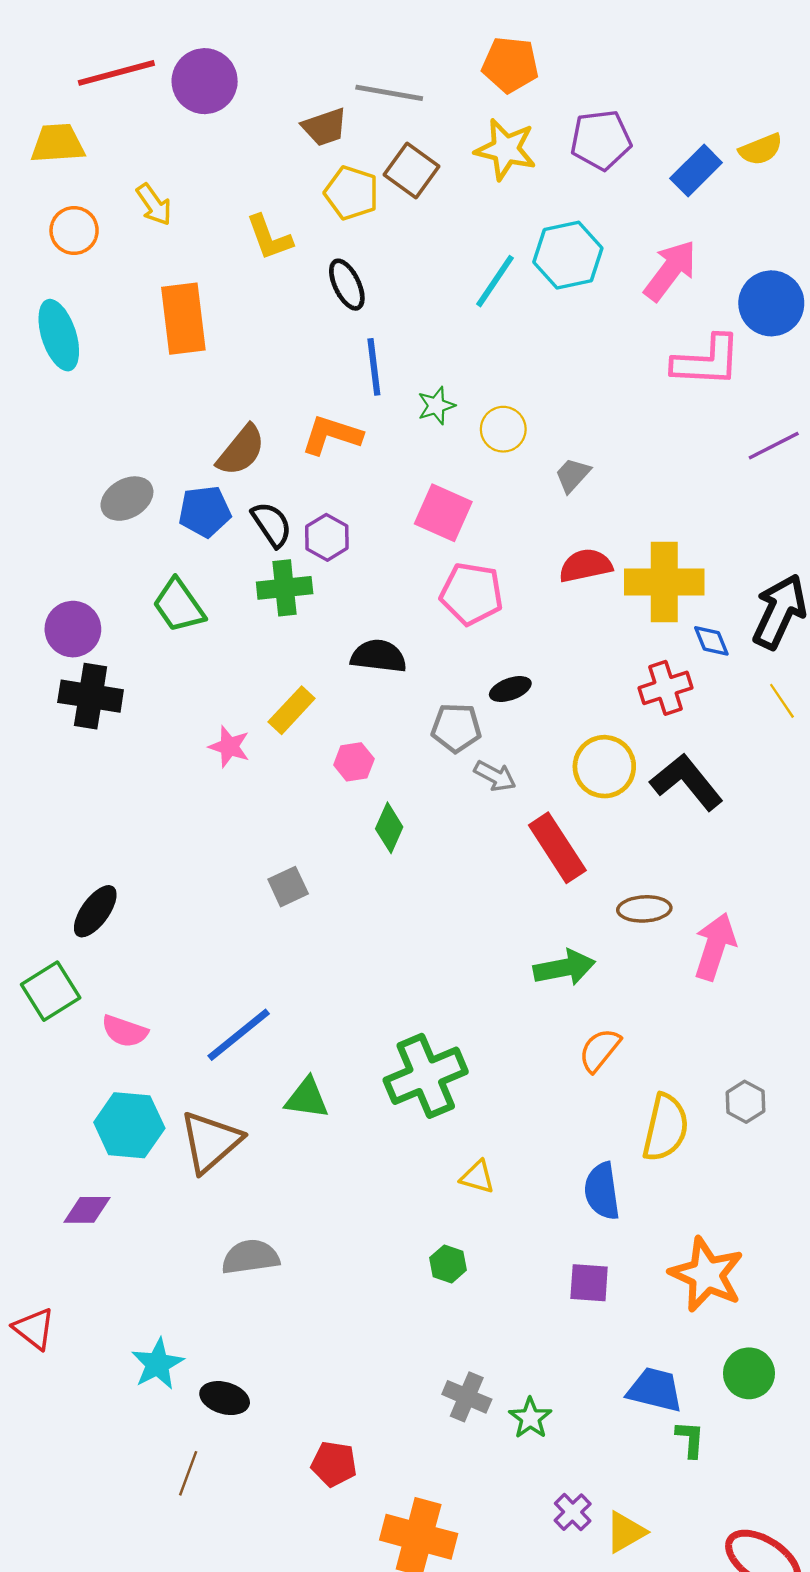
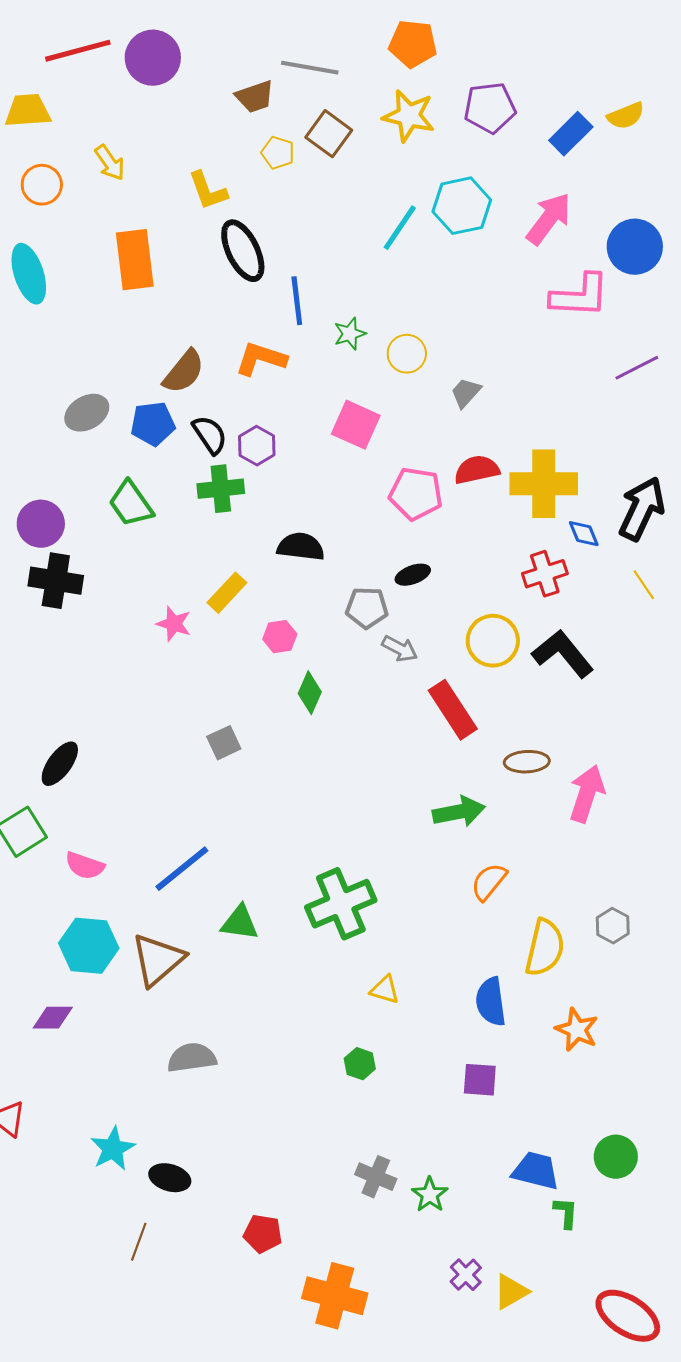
yellow pentagon: (352, 193) -> (278, 153), size x0.7
black ellipse: (347, 285) -> (243, 251), moved, size x1.4
pink pentagon: (471, 594) -> (416, 494), moved
orange star: (707, 1275) -> (577, 1030), moved, size x0.7

